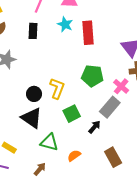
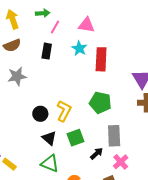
pink cross: (121, 86) -> (121, 162), moved
gray rectangle: (110, 107) -> (114, 136), turned -50
black triangle: (32, 118) -> (49, 138), moved, size x0.7

